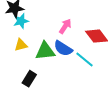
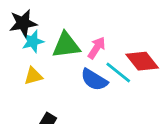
green triangle: (45, 51) -> (66, 45), moved
cyan line: (85, 60) -> (118, 73), moved

